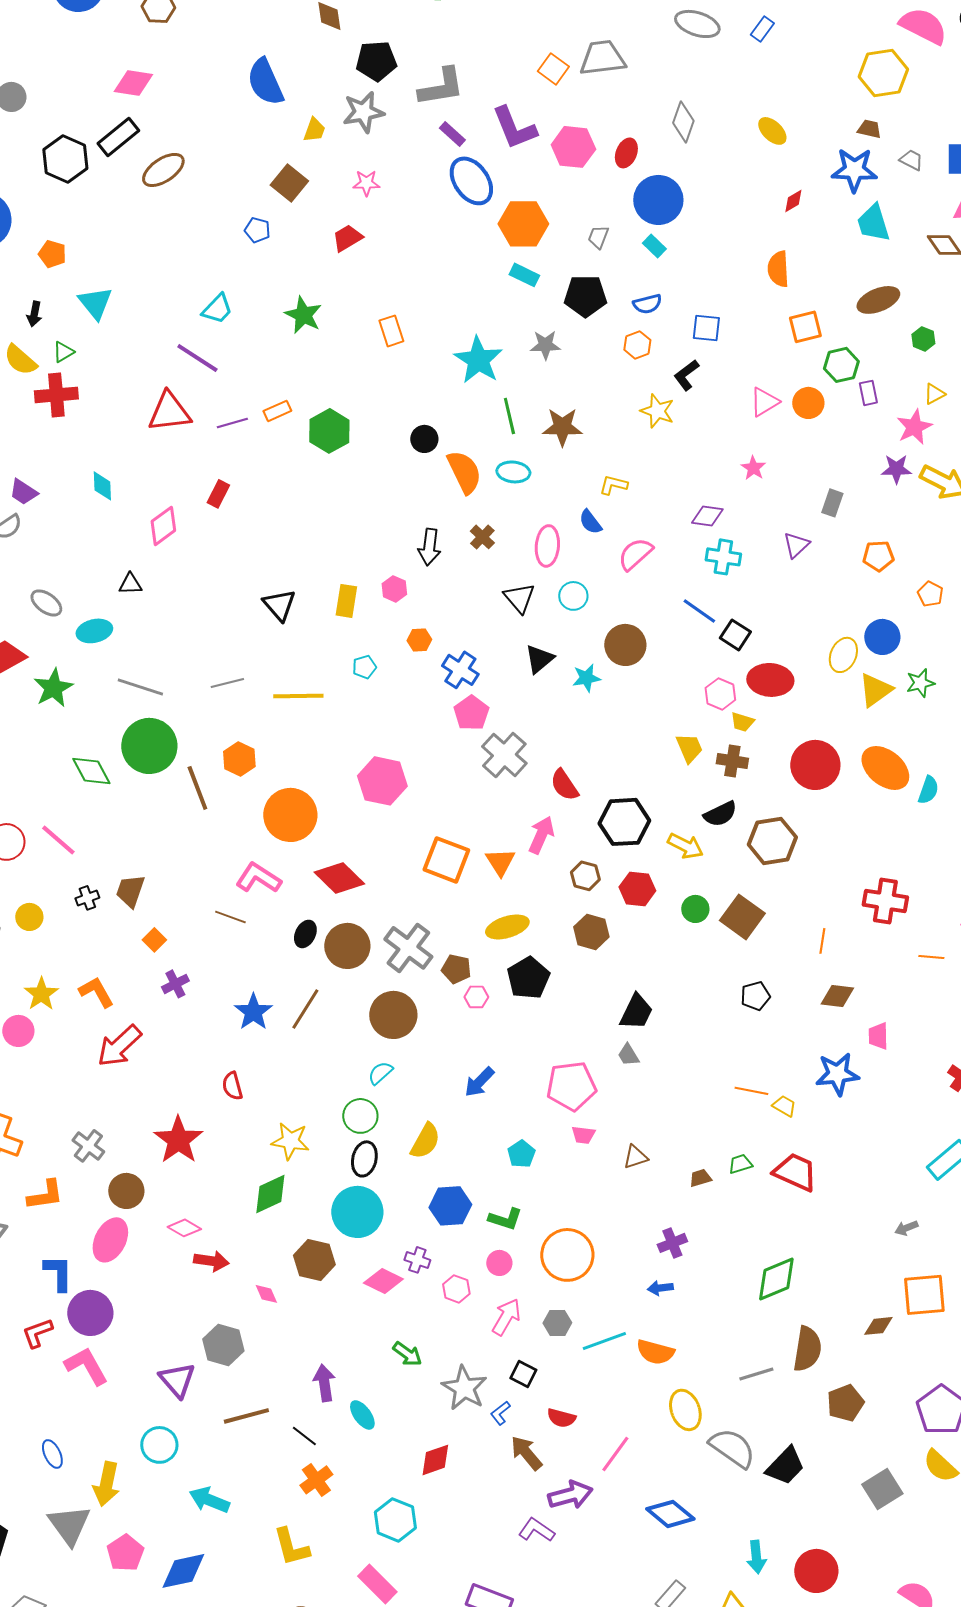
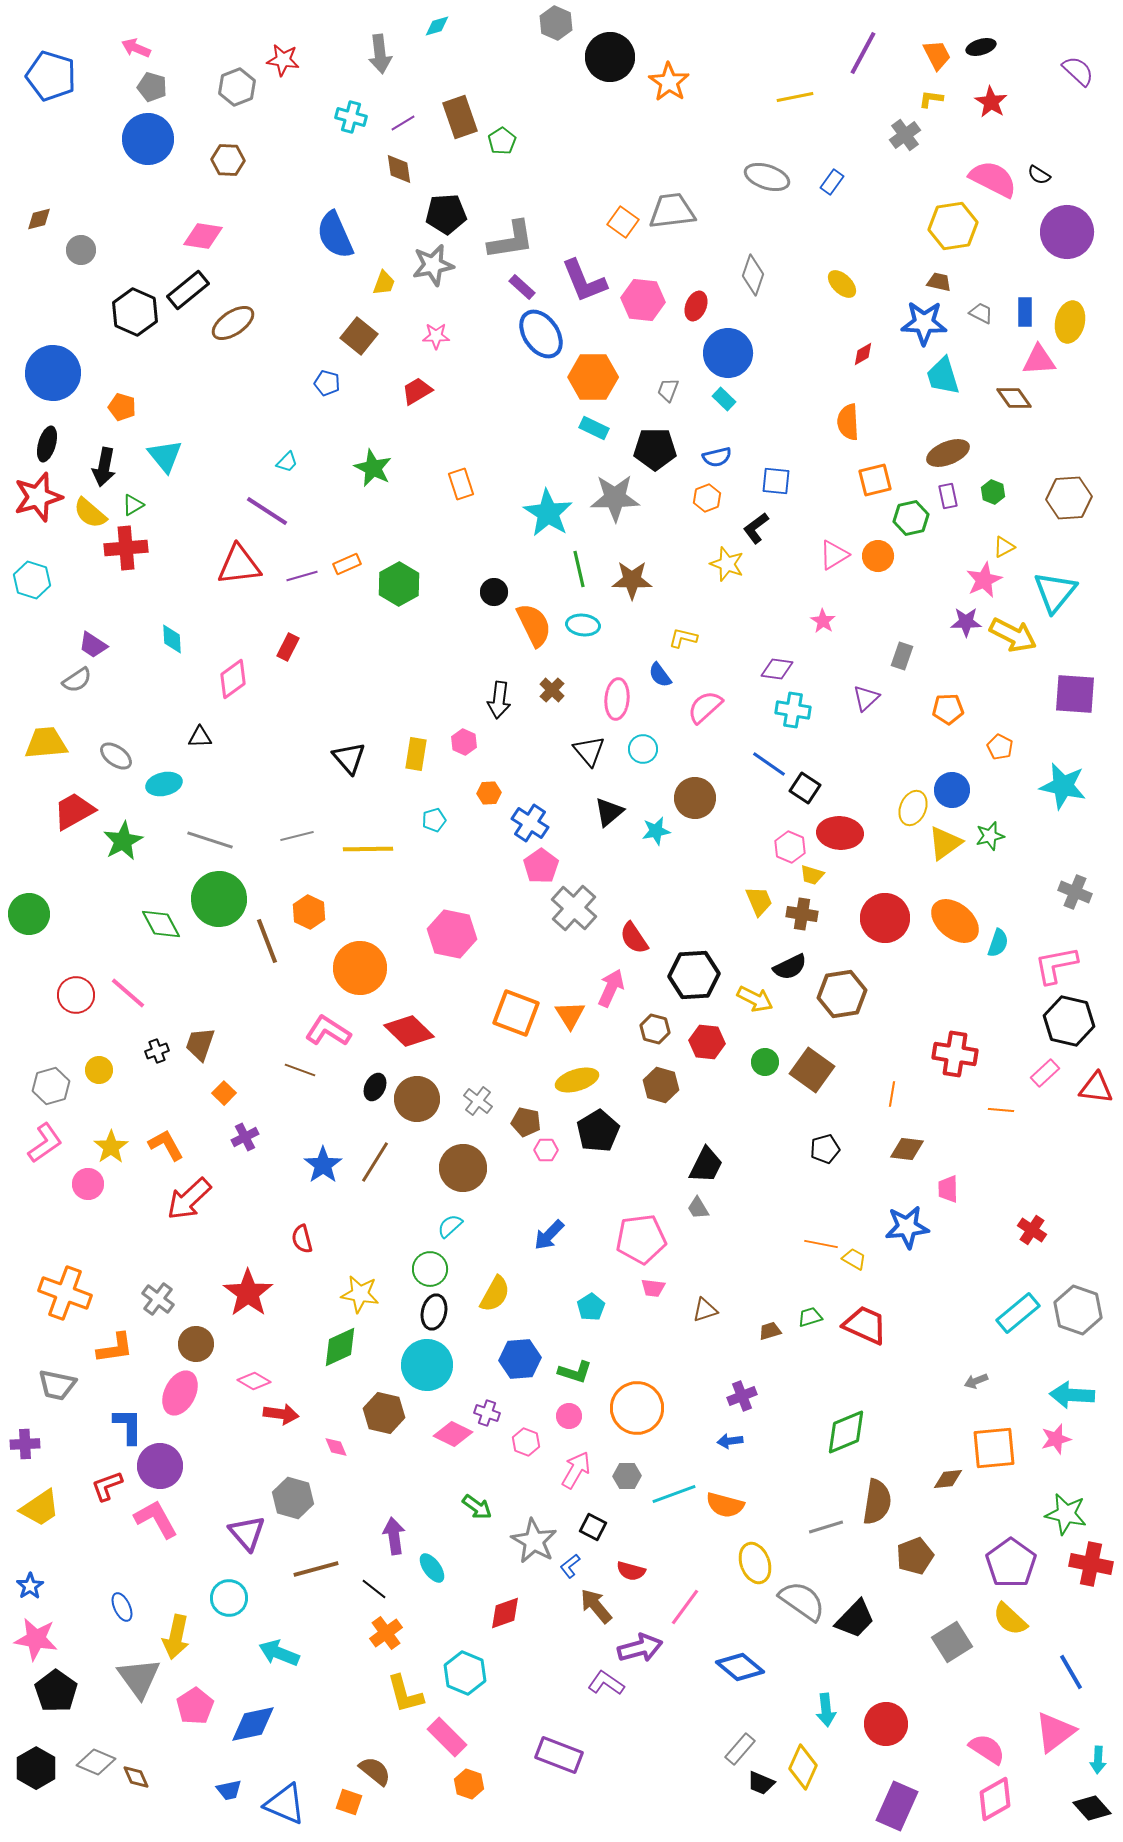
cyan trapezoid: (217, 309) -> (287, 462), size x0.7
black arrow: (34, 314) -> (104, 467), size x1.5
gray star: (545, 345) -> (615, 498), size x1.6
purple rectangle: (868, 393) -> (948, 496), moved
gray cross: (408, 948) -> (478, 1101), size x0.6
yellow L-shape: (291, 1547) -> (405, 1694), moved

